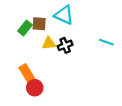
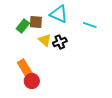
cyan line: (106, 42) -> (90, 25), moved
yellow triangle: (49, 43) -> (45, 40), turned 48

